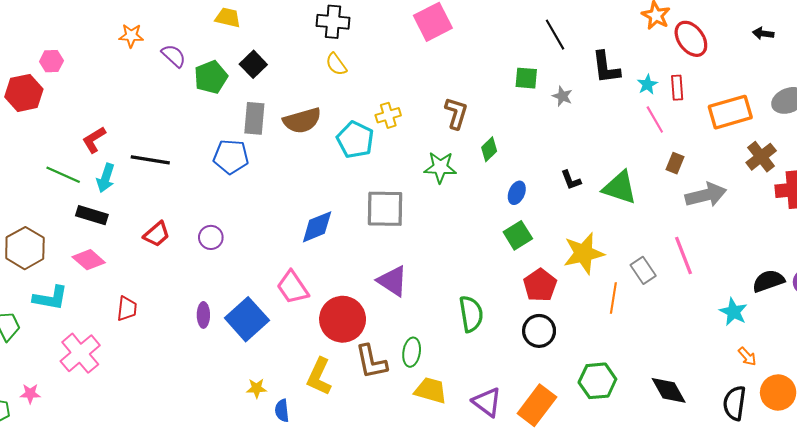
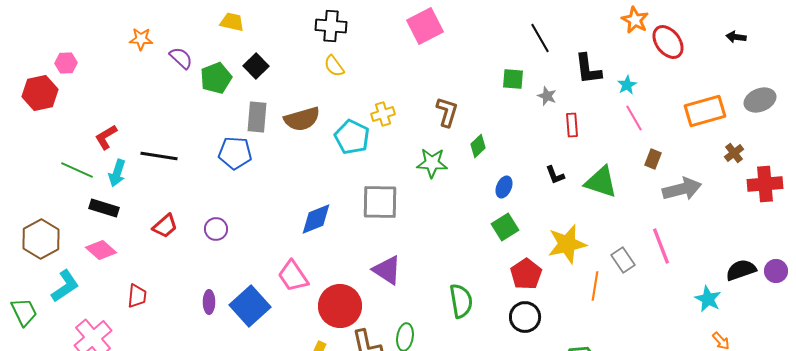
red rectangle: (677, 88) -> (572, 125), moved
brown cross: (761, 157) -> (734, 153), size x0.7
cyan L-shape: (50, 298) -> (65, 286), turned -44

